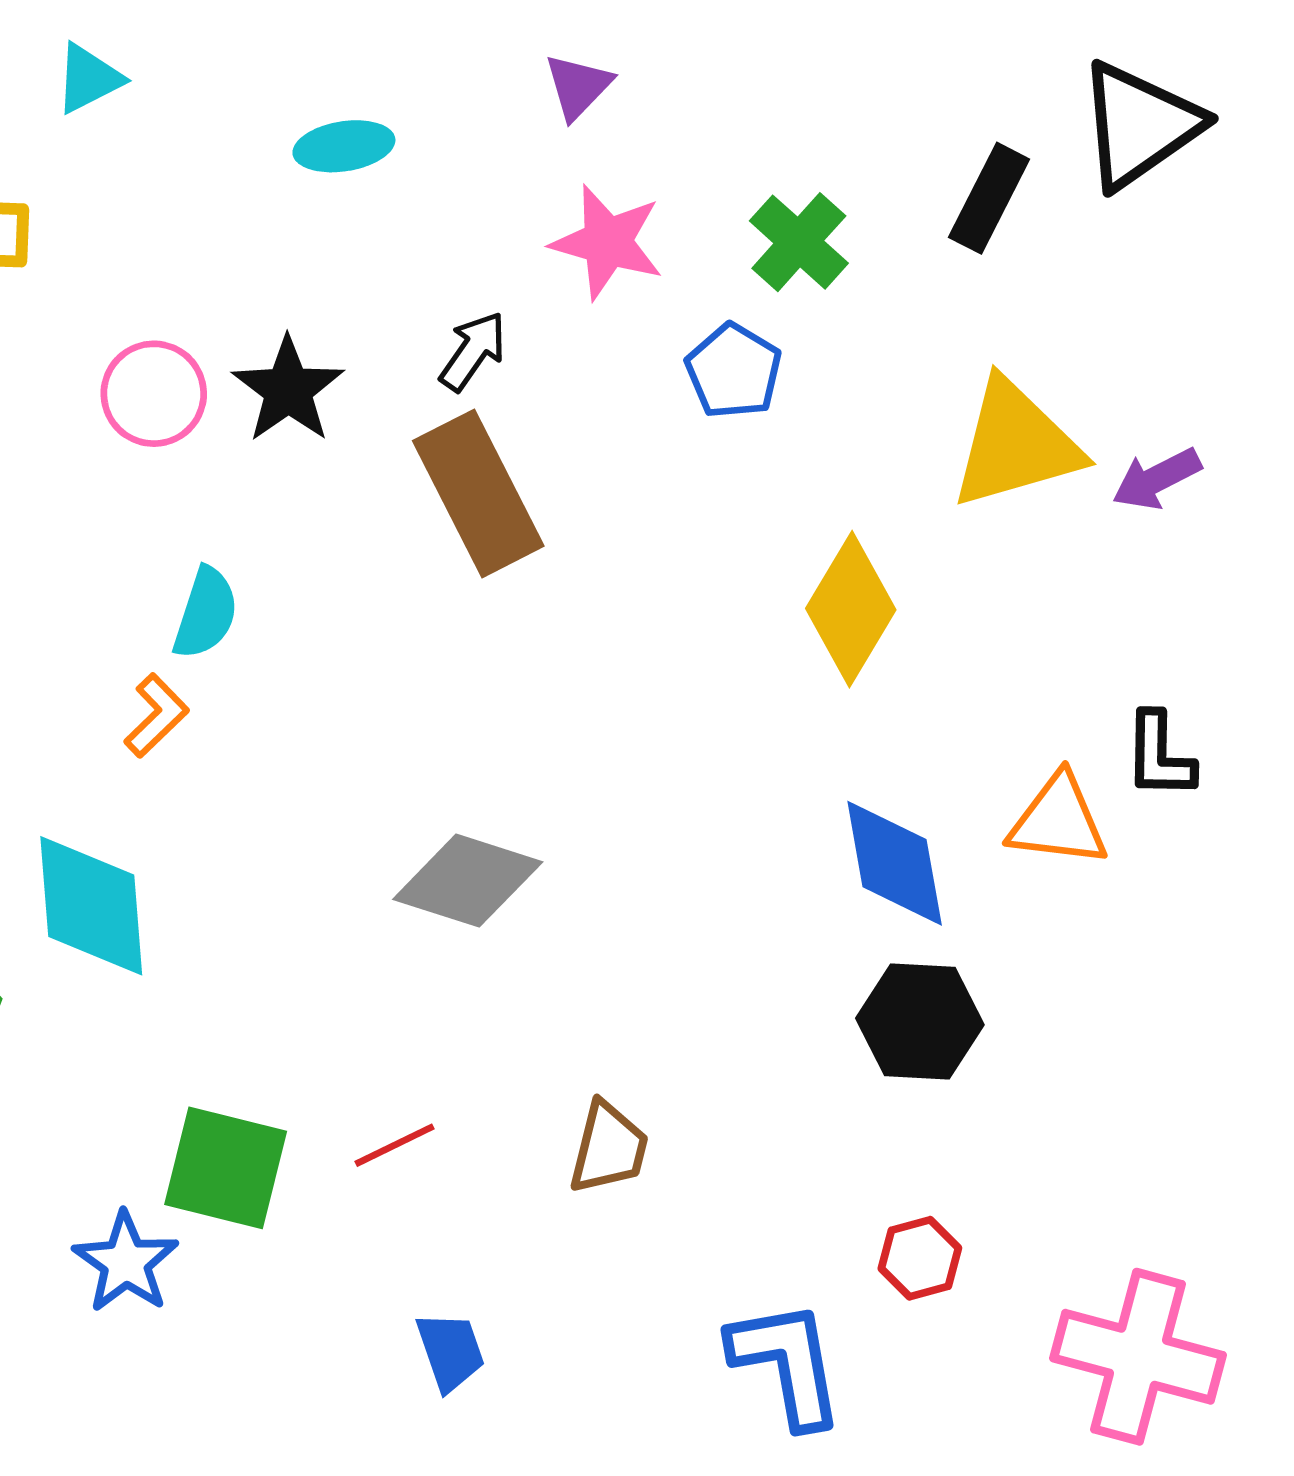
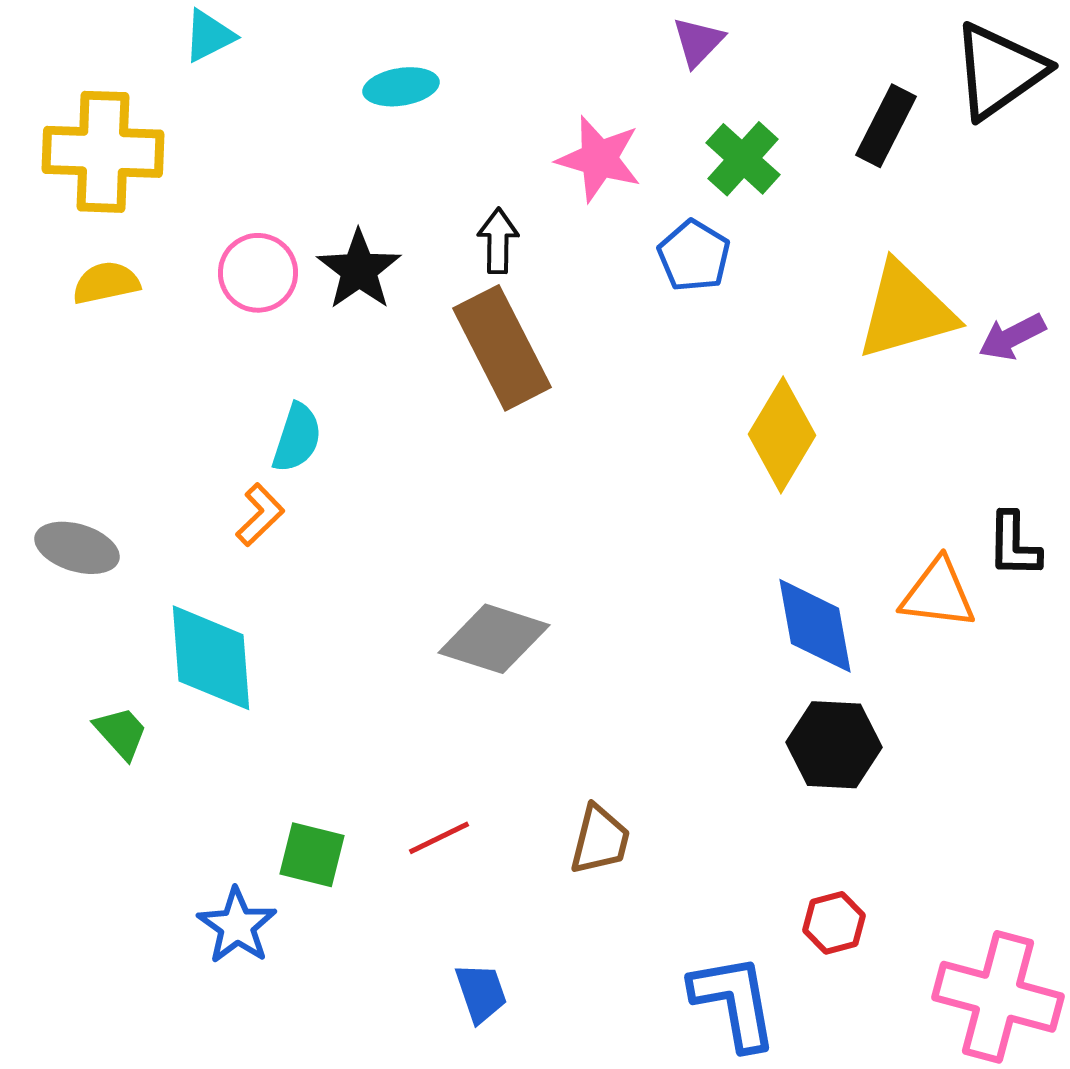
purple triangle: (578, 86) -> (698, 42), moved
black arrow: (473, 351) -> (498, 241), turned -34
green square: (226, 1168) -> (312, 855), size x0.7

